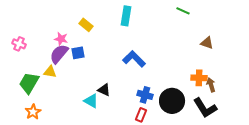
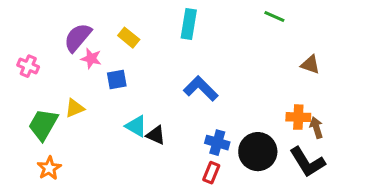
purple semicircle: (59, 54) -> (78, 38), moved
yellow triangle: (50, 72) -> (75, 108), turned -32
cyan triangle: (91, 101) -> (136, 126), moved

